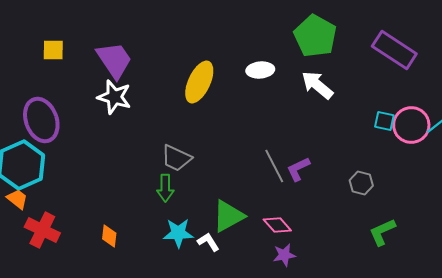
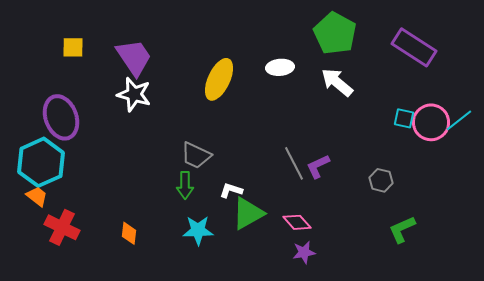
white L-shape: (208, 242) -> (231, 190), moved, turned -40

